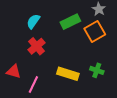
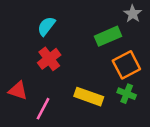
green rectangle: (70, 22) -> (108, 36), moved
orange square: (95, 31) -> (126, 65), moved

